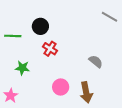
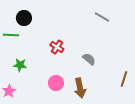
black circle: (40, 26) -> (24, 18), moved
red cross: (50, 49) -> (57, 47), moved

